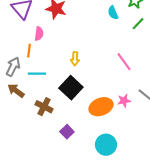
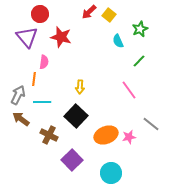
green line: (138, 24) -> (139, 61), moved
pink star: (124, 101) -> (129, 137), moved
purple square: (67, 132) -> (72, 160), size x1.5

